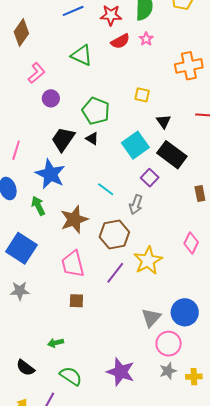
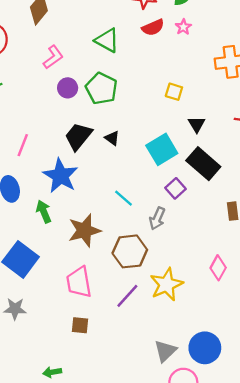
green pentagon: (96, 111) -> (101, 88), moved

